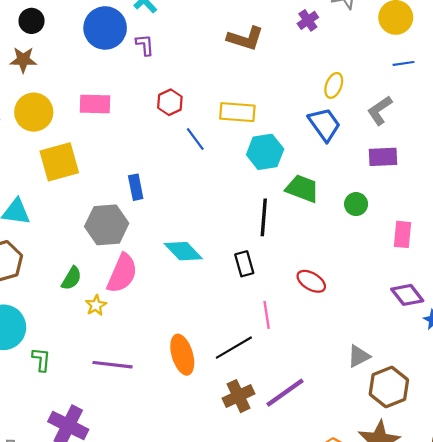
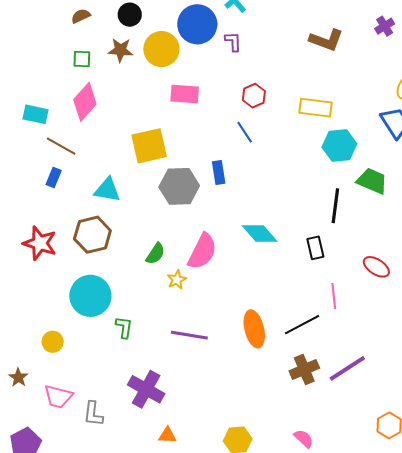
yellow circle: (34, 112) -> (161, 49), moved
blue line: (195, 139) -> (245, 132), moved
gray hexagon: (107, 225) -> (179, 186), moved

